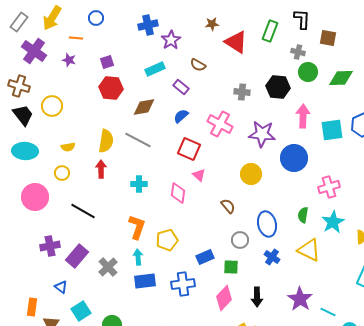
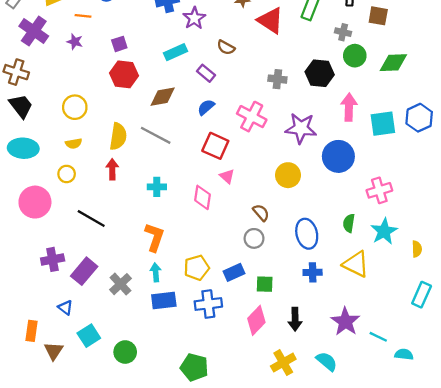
yellow circle: (52, 106) -> (75, 107), moved
yellow pentagon: (167, 240) -> (197, 268), moved
gray circle: (240, 240) -> (254, 238), moved
blue cross: (272, 257) -> (313, 272), turned -35

